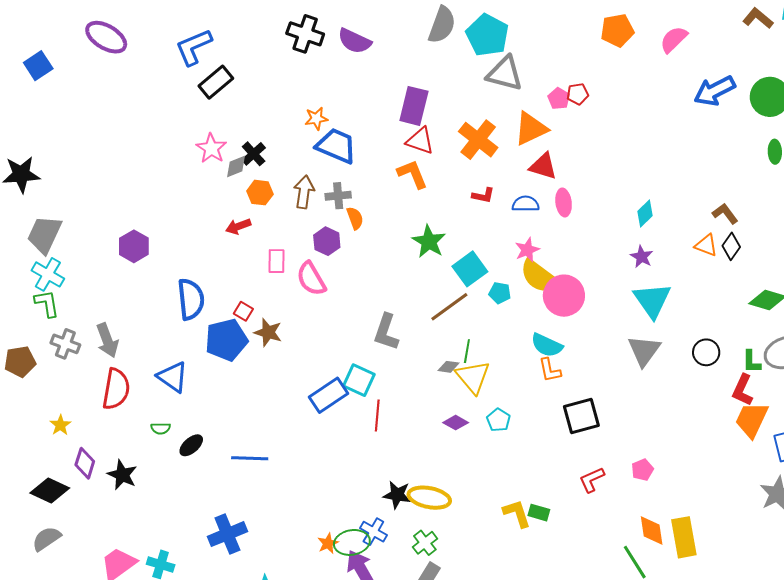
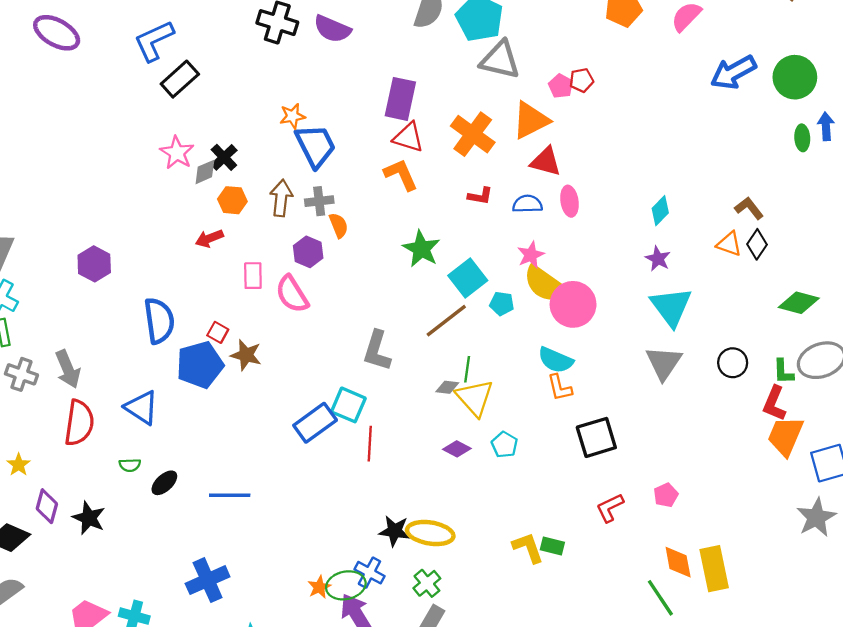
blue trapezoid: (336, 146) -> (316, 146), turned 42

